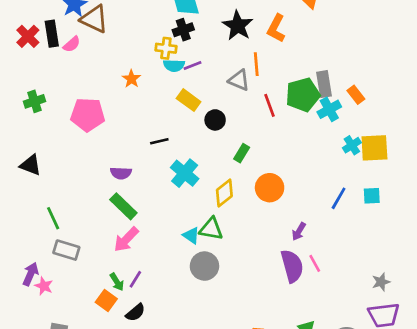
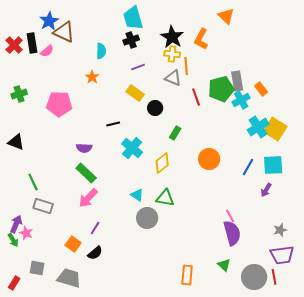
yellow cross: (166, 48) -> (172, 54), moved
cyan semicircle: (174, 66) -> (101, 51), moved, turned -91
cyan cross: (352, 145) -> (258, 127), size x1.5
yellow square: (374, 148) -> (275, 129), turned 35
orange circle: (270, 188) -> (209, 159), moved
cyan square: (372, 196) -> (273, 165), size x1.5
green triangle: (211, 229) -> (165, 198), moved
purple arrow: (299, 232) -> (266, 190), moved
purple semicircle: (292, 266) -> (232, 233), moved
green arrow: (117, 282) -> (13, 240), moved

